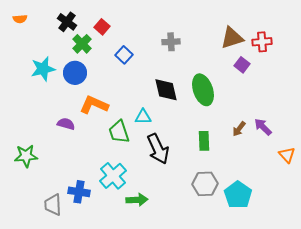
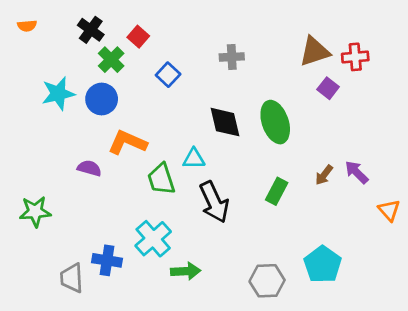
green rectangle: (204, 141) -> (277, 191), turned 30
gray hexagon: (205, 184) -> (267, 281), moved

